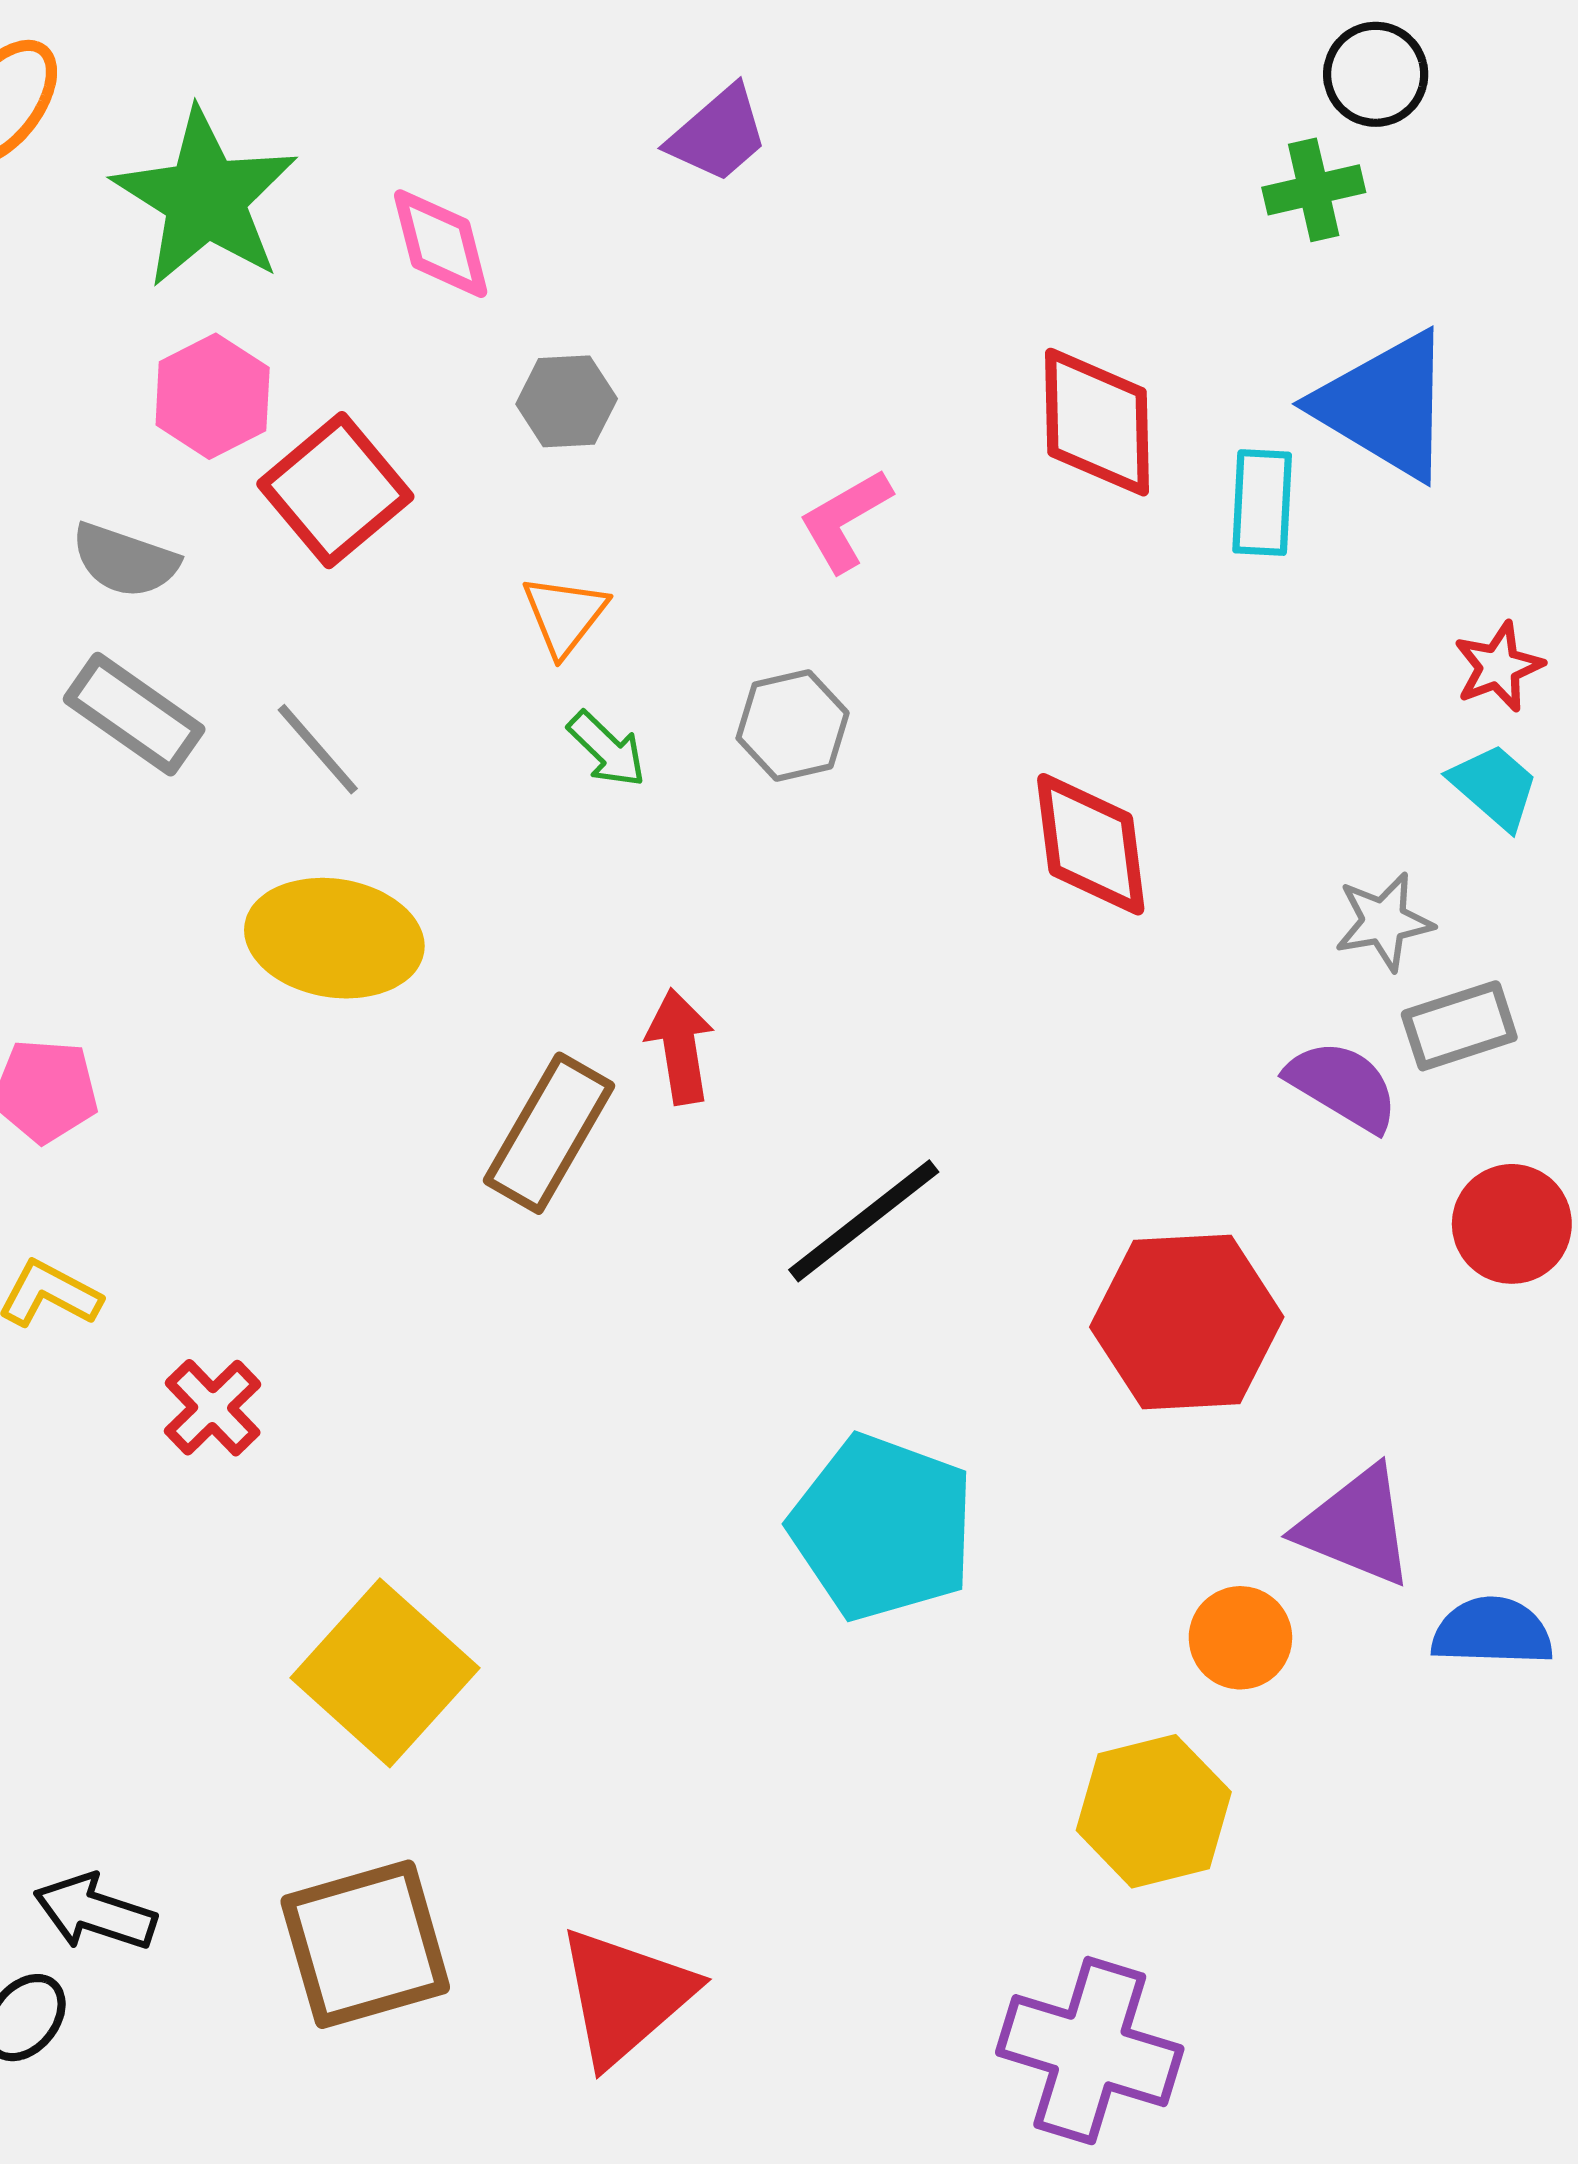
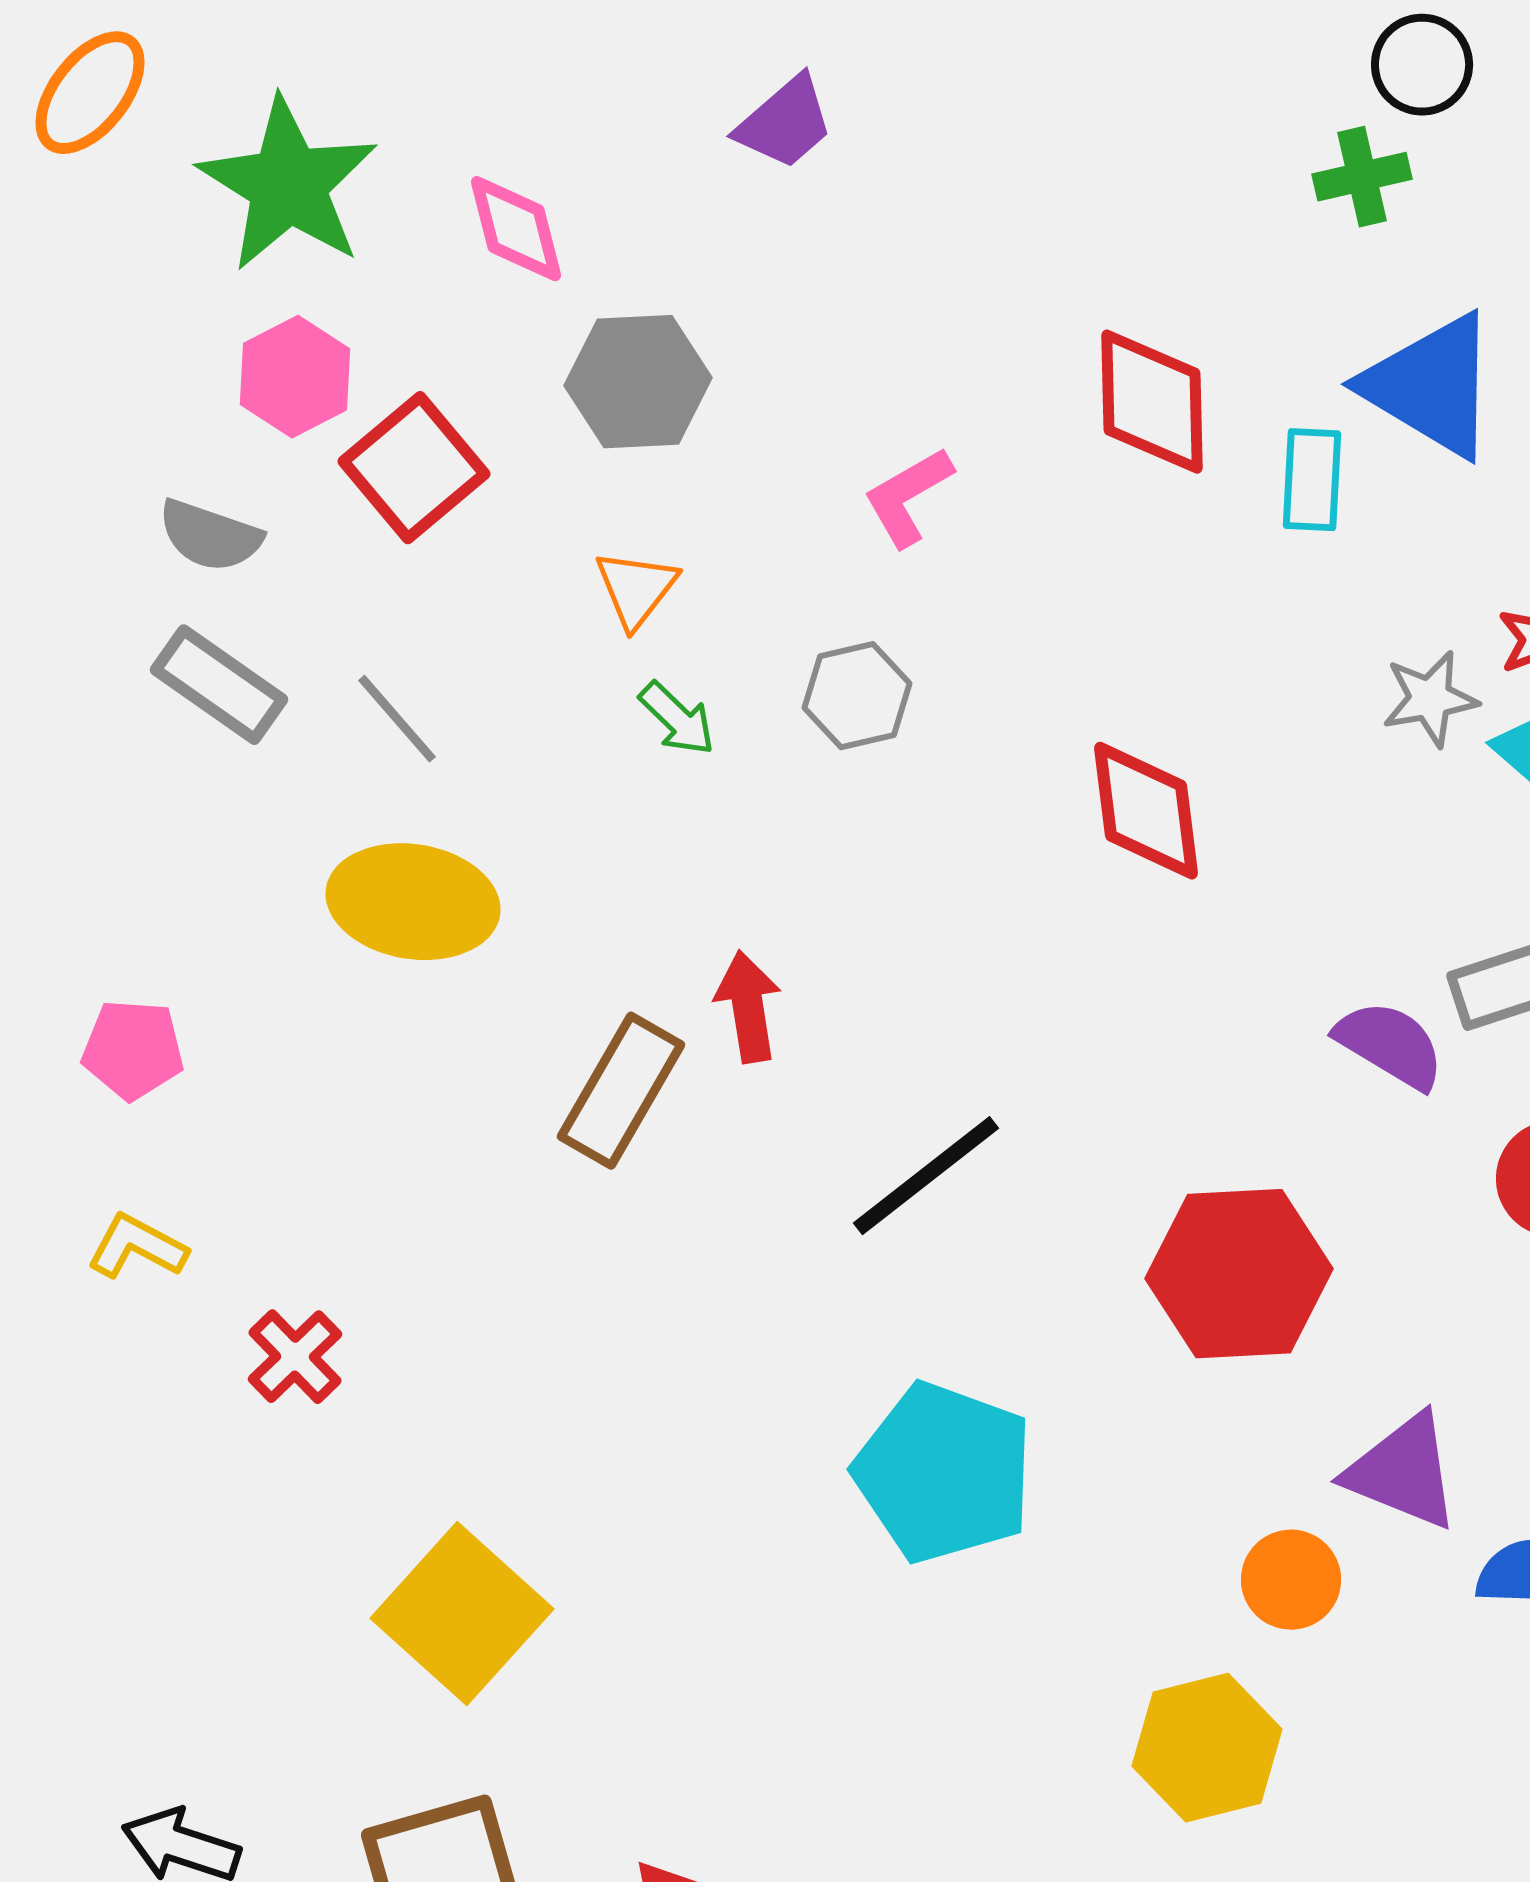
gray hexagon: (567, 401) -> (638, 382), size x1.5
gray star: (1384, 922) -> (1430, 699), moved

